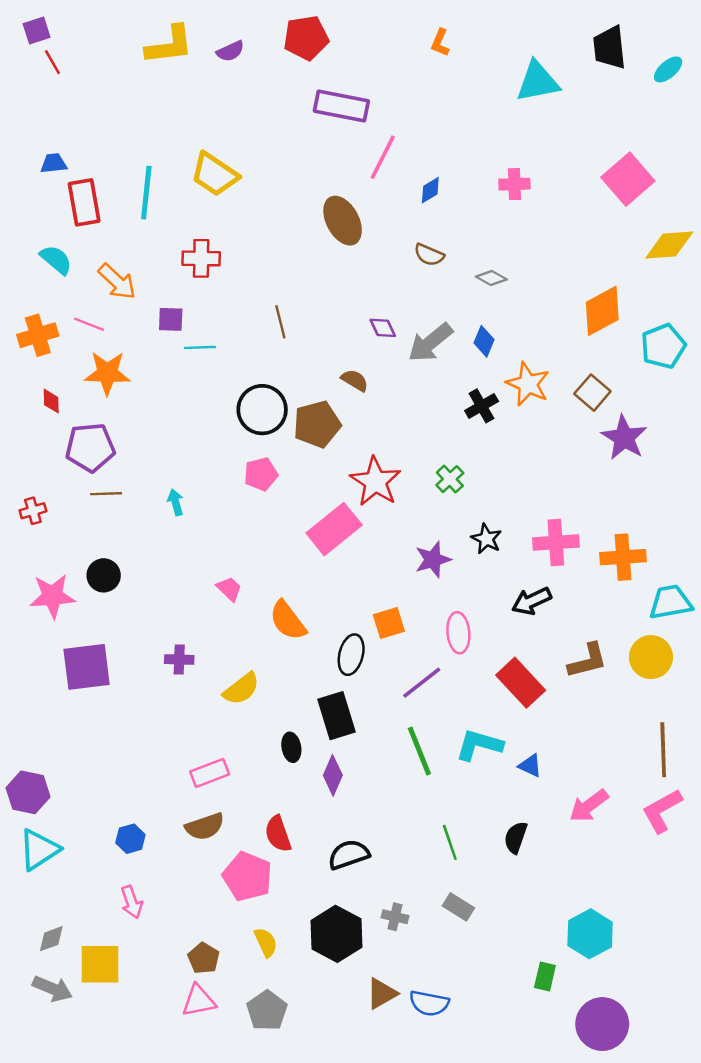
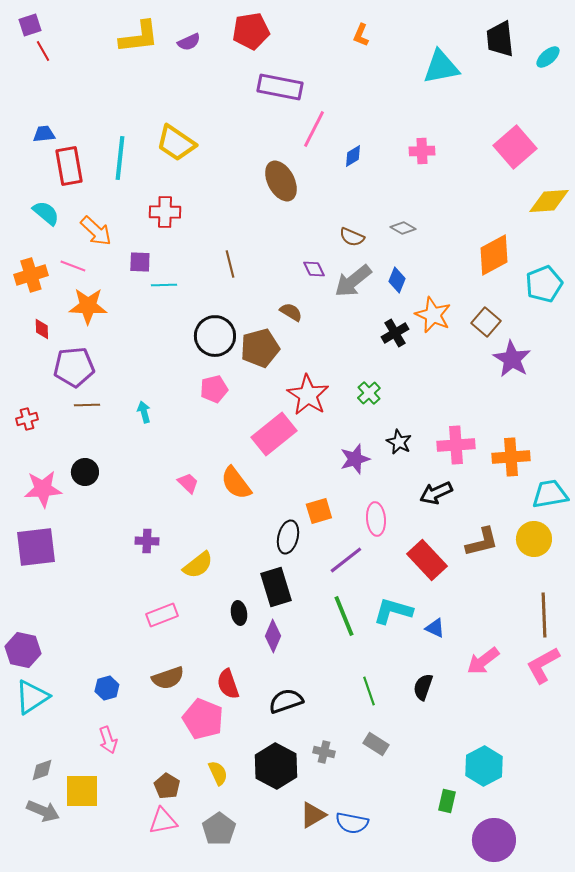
brown semicircle: (429, 255) -> (352, 237), moved
orange semicircle: (288, 620) -> (236, 483), moved
purple square: (87, 667) -> (36, 547), moved
pink rectangle: (210, 773) -> (162, 615), moved

